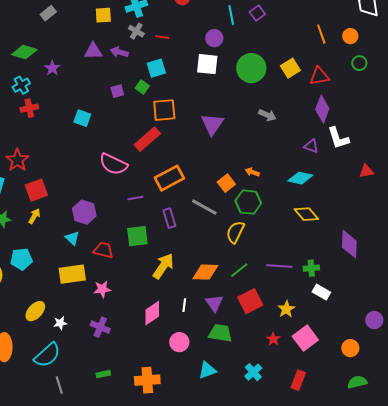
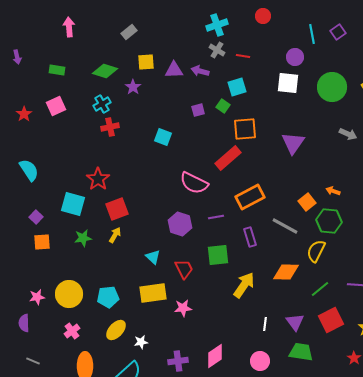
yellow square: (103, 15) -> (146, 62), moved
purple hexagon: (84, 212) -> (180, 224), moved
red trapezoid: (103, 250) -> (184, 269), turned 50
cyan pentagon: (21, 259) -> (108, 297), moved
orange diamond: (205, 272) -> (286, 272), moved
pink diamond: (152, 313) -> (215, 356), moved
purple cross: (100, 327) -> (178, 361), moved, turned -30

